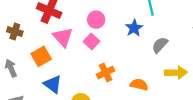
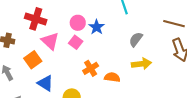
blue star: (134, 28) -> (97, 27), moved
yellow arrow: (176, 73) -> (141, 64), moved
orange semicircle: (139, 85) -> (112, 77), moved

